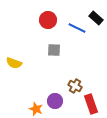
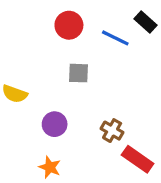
purple circle: (55, 101) -> (55, 124), moved
red rectangle: (91, 104) -> (138, 159), turned -36

